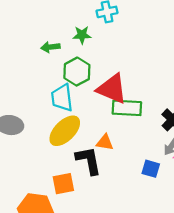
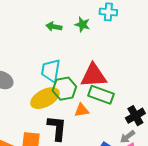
green hexagon: (77, 72) -> (64, 89), moved
red triangle: (112, 89) -> (94, 76), turned -44
orange triangle: (105, 142) -> (82, 110), moved, turned -35

